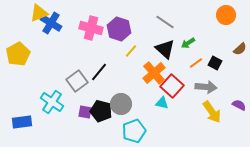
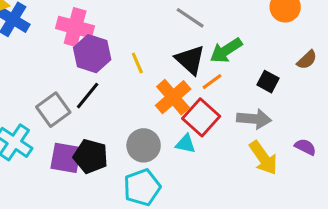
purple hexagon: (119, 29) -> (92, 54), moved
green arrow: (188, 43) -> (226, 50), size x1.5
yellow line: (131, 51) -> (137, 63), turned -64
orange line: (196, 63) -> (212, 82), moved
gray circle: (121, 104) -> (144, 145), moved
purple square: (85, 112) -> (66, 158), size x1.5

